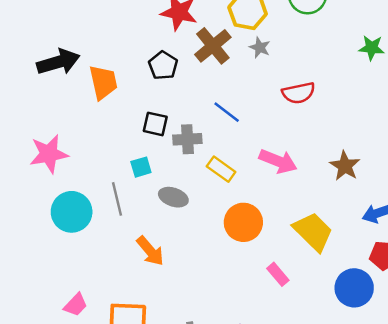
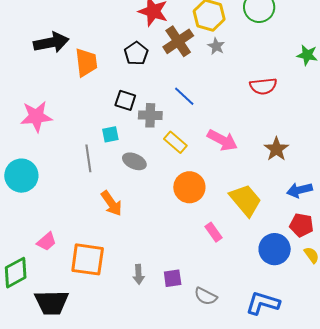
red semicircle: (299, 93) -> (263, 86), moved
cyan circle: (72, 212) -> (21, 176), moved

